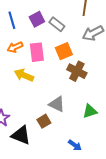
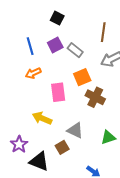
pink rectangle: (37, 52) -> (58, 92), moved
yellow arrow: (24, 75) -> (42, 118), moved

